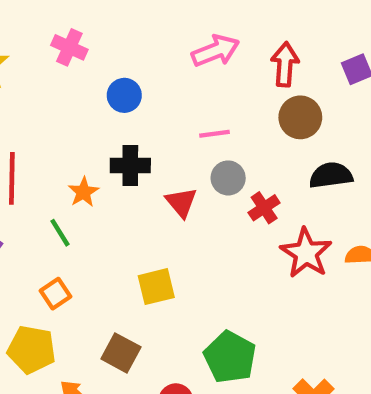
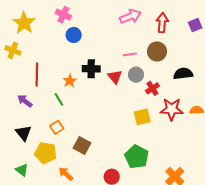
blue circle: (124, 95) -> (74, 35), moved
brown circle: (300, 117) -> (157, 51), moved
red triangle: (181, 202) -> (115, 77), moved
red star: (306, 253) -> (172, 109), turned -30
yellow square: (156, 287) -> (142, 117), moved
brown square: (121, 353) -> (82, 145), moved

